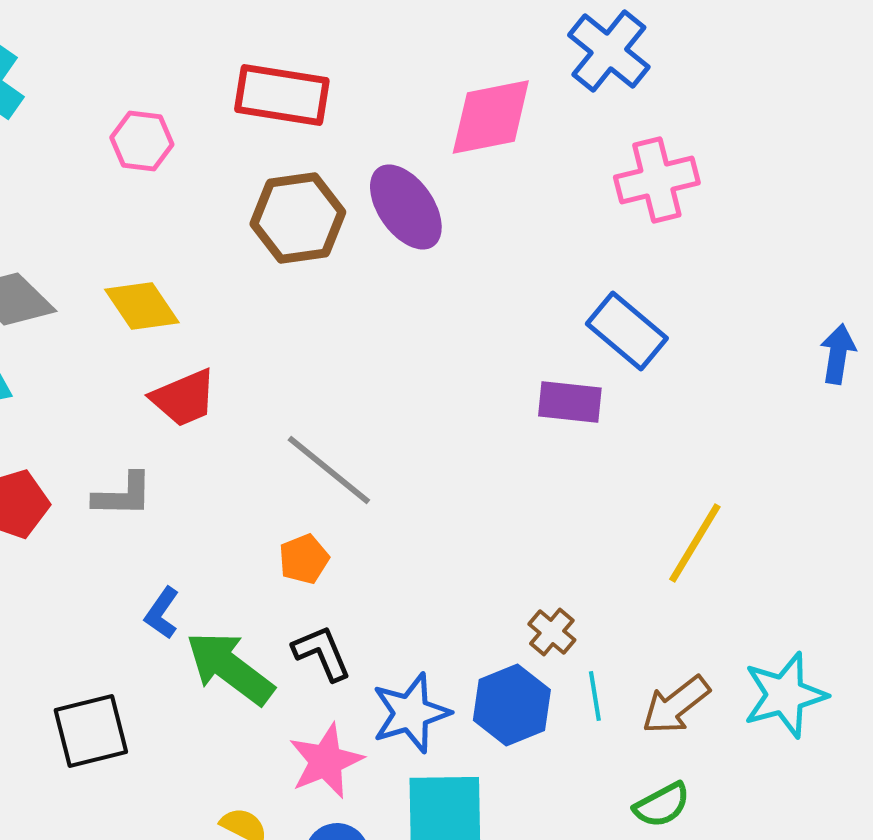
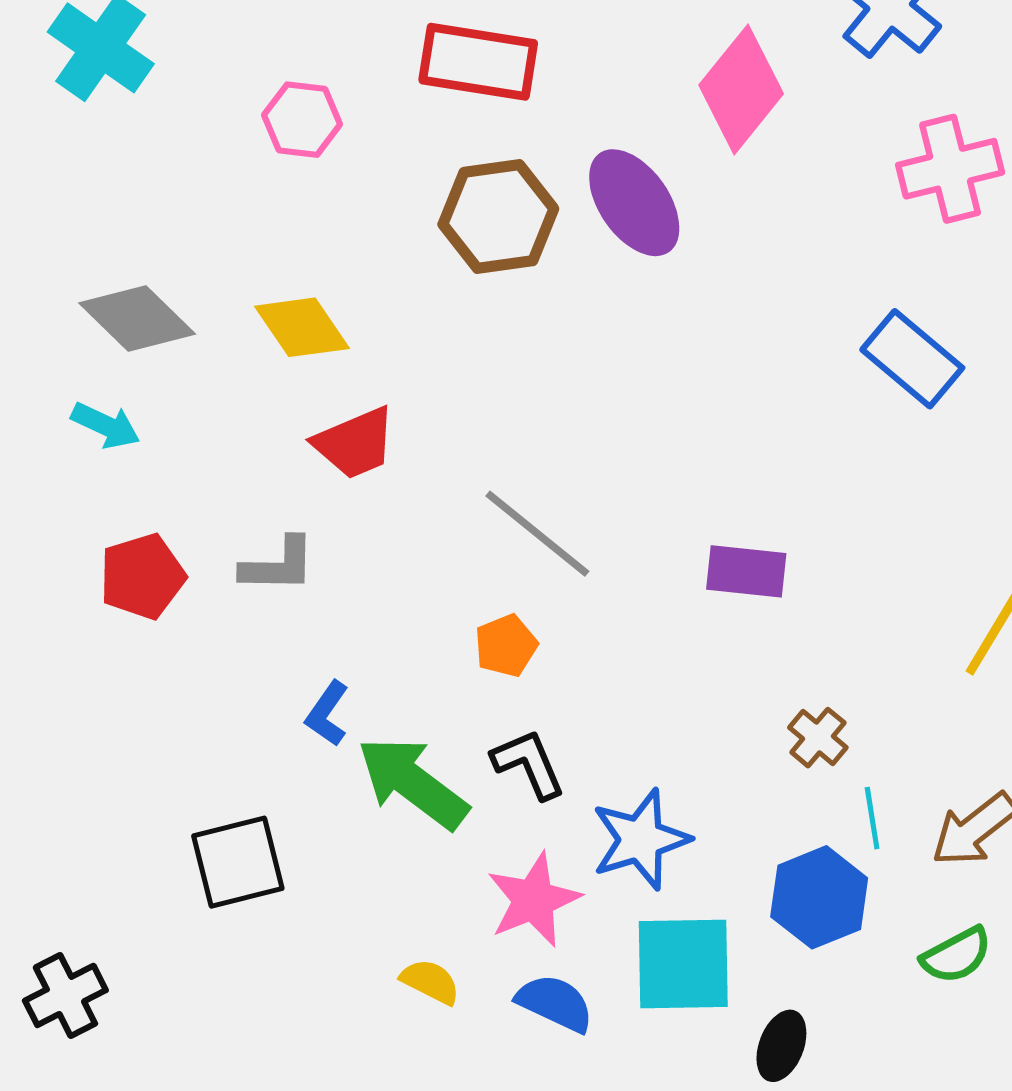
pink diamond: (491, 117) -> (741, 89), turned -40
purple rectangle: (570, 402) -> (746, 571), moved
blue hexagon: (512, 705) -> (819, 897), moved

